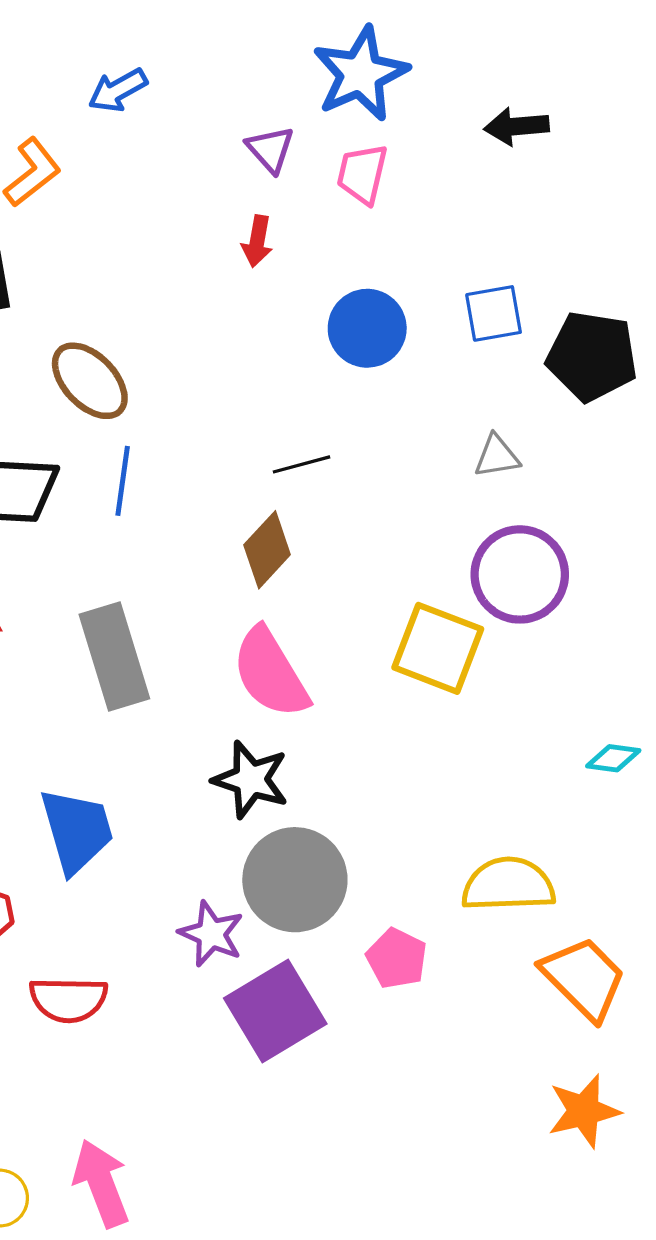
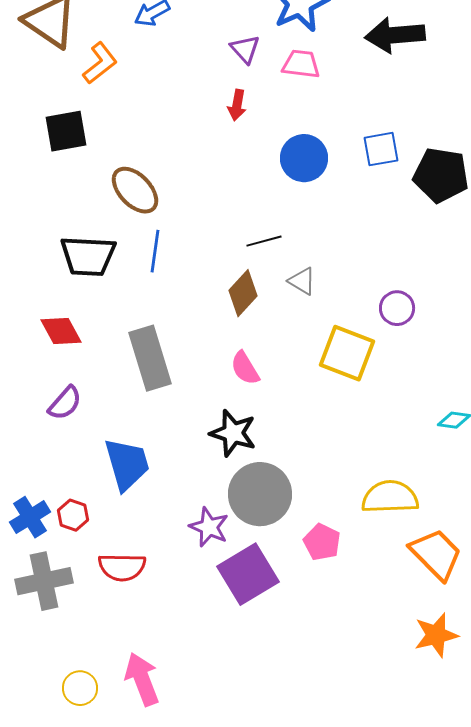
black arrow: (517, 126) -> (395, 35), size x1.5
pink trapezoid: (362, 174) -> (301, 64), turned 84
gray triangle: (497, 456) -> (302, 281), moved, turned 40
purple circle: (520, 574) -> (397, 308), size x0.6
pink semicircle: (270, 673) -> (245, 368), size x0.6

